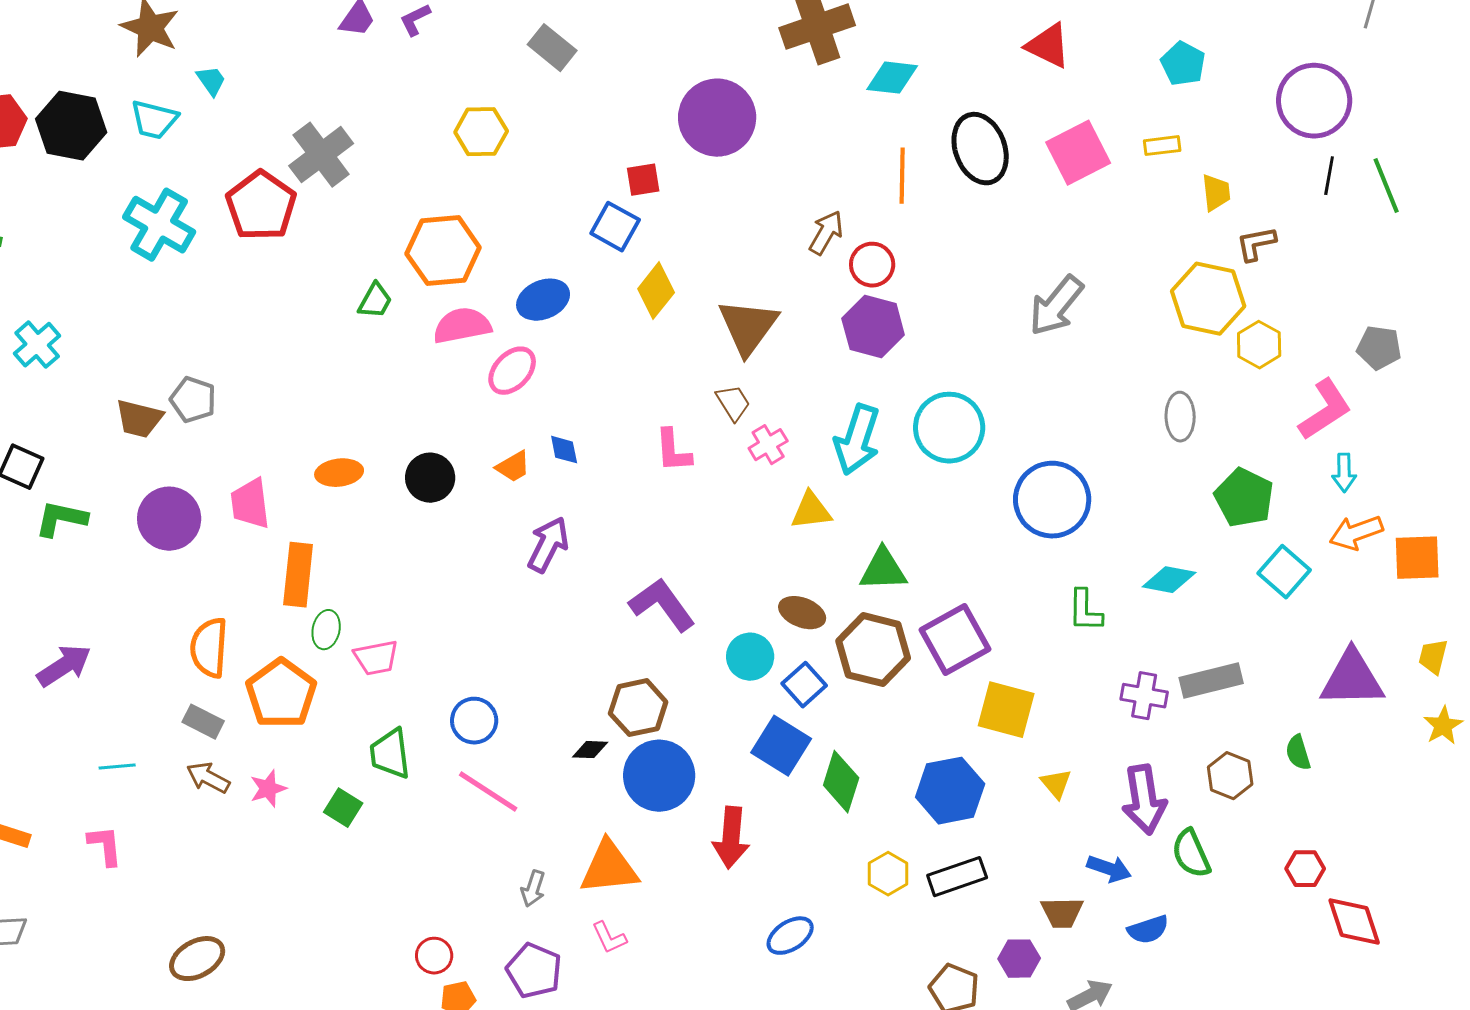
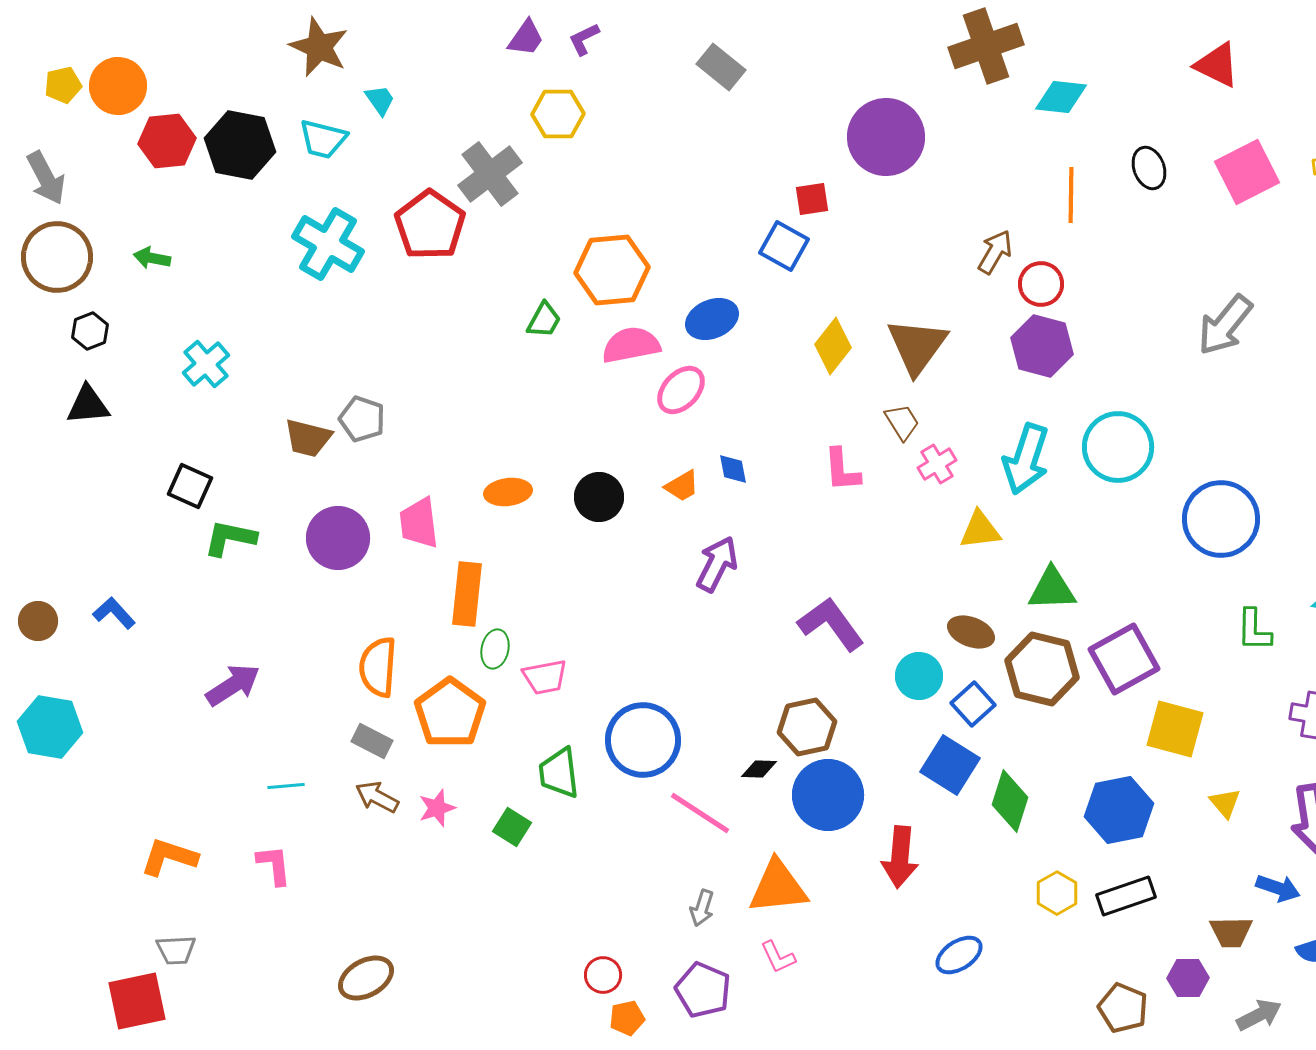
yellow hexagon: (481, 132) -> (558, 114), moved
black ellipse: (980, 149) -> (1149, 168), size x0.6
yellow diamond: (656, 291) -> (833, 346), moved
blue circle: (474, 721) -> (643, 740), size x1.6
pink line: (488, 792) -> (700, 813), moved

